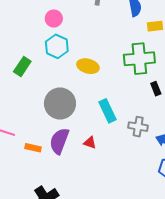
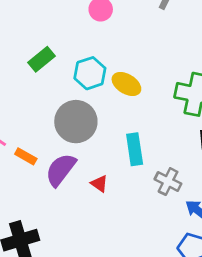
cyan hexagon: (57, 46) -> (90, 73), moved
orange rectangle: (33, 148) -> (26, 156), moved

